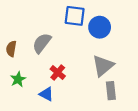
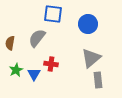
blue square: (75, 16) -> (53, 14), moved
red cross: (58, 72) -> (51, 64), turned -32
blue triangle: (46, 94) -> (34, 74), moved, turned 32

